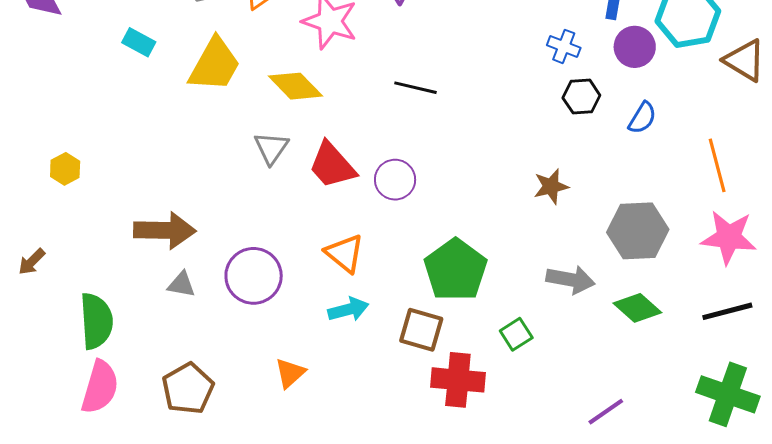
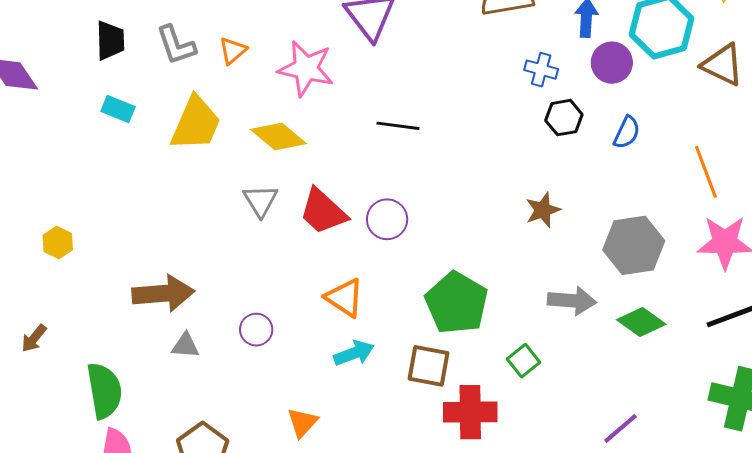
purple circle: (254, 276) -> (256, 330), size x0.6

